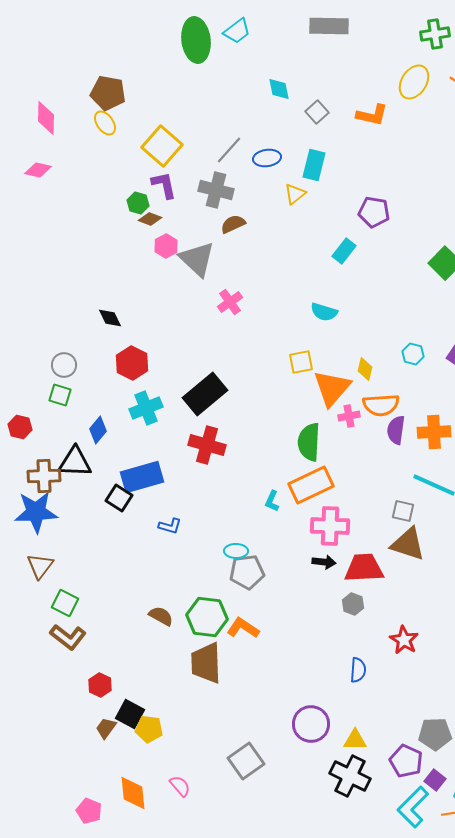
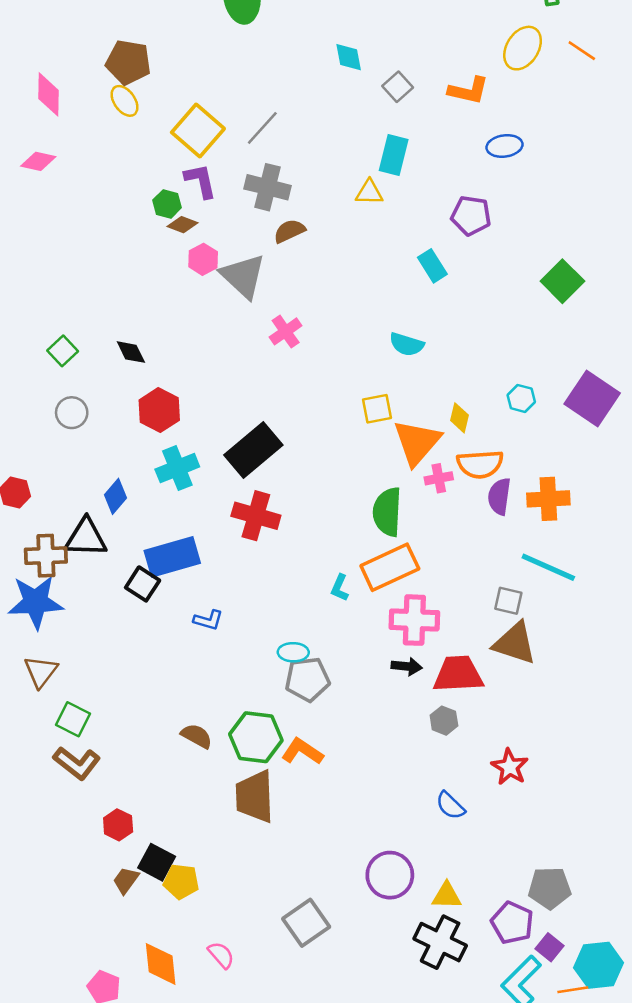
gray line: (229, 150) -> (262, 128), moved
blue ellipse: (267, 158) -> (505, 146), moved
yellow triangle: (295, 194) -> (369, 192), turned 40
cyan rectangle: (344, 251) -> (432, 266), turned -70
green square: (60, 395) -> (63, 351), moved, turned 30
blue semicircle: (358, 670) -> (450, 806), turned 130

